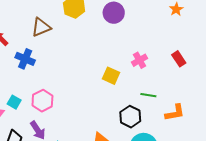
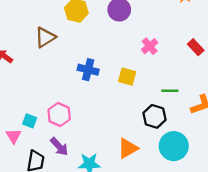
blue cross: (25, 59) -> (88, 70), moved
pink cross: (139, 60) -> (150, 46), moved

